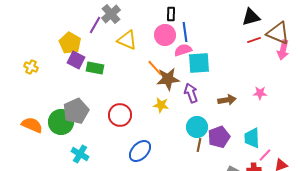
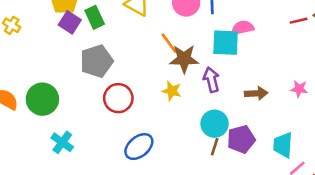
pink semicircle: (183, 50) -> (243, 28), moved
green rectangle: (95, 68) -> (95, 17), moved, turned 48
gray pentagon: (76, 111) -> (96, 61), moved

